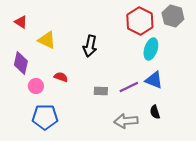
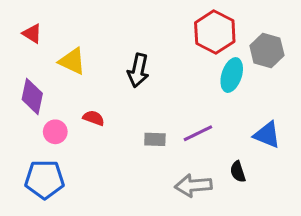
gray hexagon: (173, 16) -> (267, 50), moved
blue triangle: (154, 80) -> (267, 135), moved
blue pentagon: (45, 117) -> (45, 179), moved

